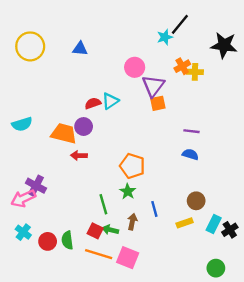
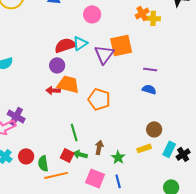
pink circle: (135, 67) -> (92, 14), moved
purple triangle: (153, 86) -> (104, 54), moved
red semicircle: (93, 103) -> (65, 45), size x1.5
orange square: (158, 103) -> (121, 45), size x1.6
orange trapezoid: (64, 133) -> (68, 84), moved
green star: (128, 191) -> (118, 157), moved
blue line: (154, 209) -> (118, 181), moved
red circle: (48, 241) -> (26, 156), moved
orange line: (99, 254) -> (56, 175), moved, turned -30

